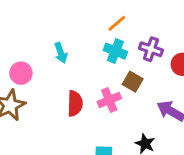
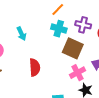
brown square: (133, 82) -> (73, 48), size x1.5
pink cross: (109, 100) -> (78, 73), moved

